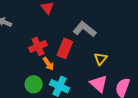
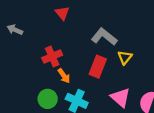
red rectangle: (65, 48) -> (98, 67), moved
yellow triangle: (101, 59) -> (125, 57), moved

